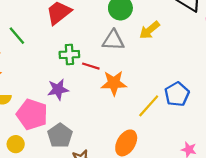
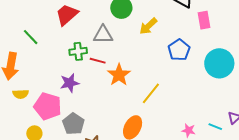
gray triangle: (113, 40) -> (103, 35), moved
orange star: (114, 83) -> (119, 75), turned -30
blue pentagon: (177, 94) -> (179, 50), moved

